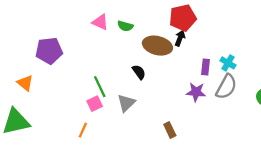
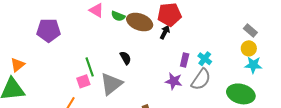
brown ellipse: (157, 46) -> (140, 22), moved
orange triangle: (25, 83) -> (18, 65), moved, turned 35
gray triangle: (126, 103) -> (111, 84), size x1.4

